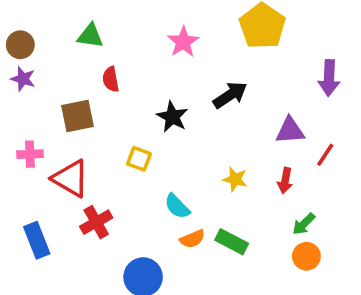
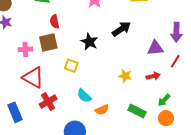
purple arrow: (329, 78) -> (176, 32), moved
brown square: (77, 116) -> (48, 43), moved
pink cross: (30, 154) -> (25, 49), moved
red arrow: (285, 181) -> (153, 76), turned -112
cyan semicircle: (177, 206) -> (84, 96), moved
green rectangle: (232, 242) -> (137, 111), moved

